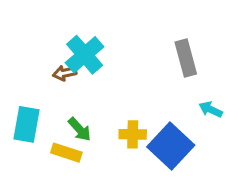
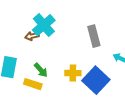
gray rectangle: (186, 58) -> (94, 36), moved

